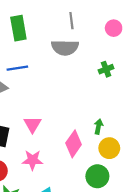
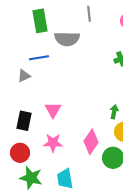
gray semicircle: (65, 48) -> (67, 39), moved
pink diamond: (74, 144) -> (91, 142), moved

